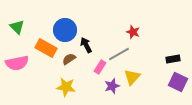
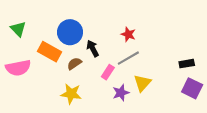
red star: (133, 32) -> (128, 34), moved

